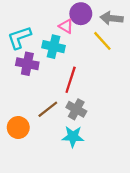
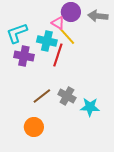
yellow line: (102, 41) -> (67, 36), moved
red line: (71, 80) -> (58, 55), moved
orange circle: (18, 127) -> (34, 127), moved
cyan star: (73, 137) -> (90, 107), moved

